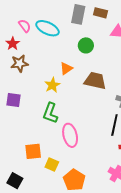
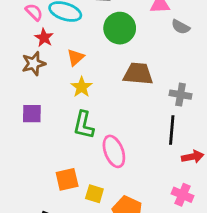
red star: (13, 44) -> (44, 38), moved
green circle: (86, 45) -> (120, 28), size x1.5
orange triangle: (66, 68) -> (76, 57), moved

